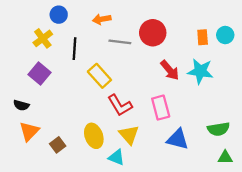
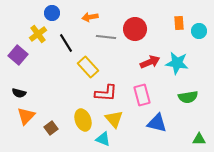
orange rectangle: (203, 37) -> (179, 23), moved
black line: (75, 49) -> (66, 43), turned -36
red arrow: (170, 70) -> (150, 62), turned -72
purple square: (39, 74) -> (18, 55), moved
red L-shape: (120, 105) -> (106, 93), turned -55
green semicircle: (218, 129) -> (188, 97), moved

